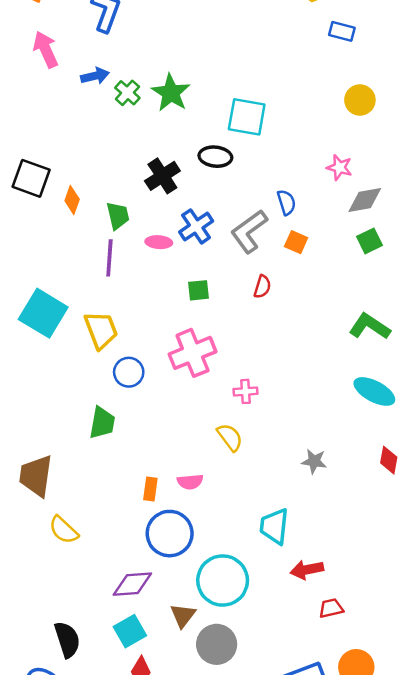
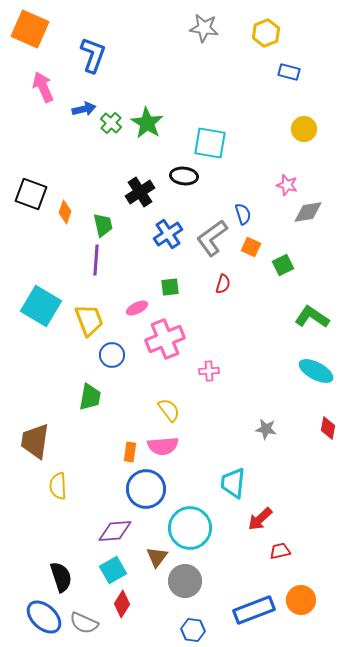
green square: (370, 241) -> (283, 265), moved
pink ellipse: (159, 242) -> (137, 308), moved, turned -30
yellow semicircle: (230, 437) -> (169, 410), moved
pink semicircle: (190, 482) -> (163, 446), size x1.4
yellow semicircle: (64, 530) -> (58, 486), turned 44
red arrow: (307, 570) -> (260, 519), turned -32

